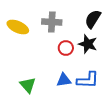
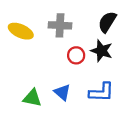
blue triangle: (64, 80) -> (62, 92), moved, turned 49
green triangle: (28, 85) -> (32, 98), turned -36

